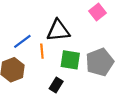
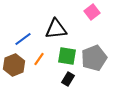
orange line: (42, 51) -> (39, 59), moved, turned 40
black rectangle: (56, 85) -> (68, 79), moved

